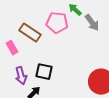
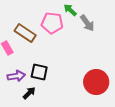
purple arrow: (21, 76) -> (16, 76), turned -84

